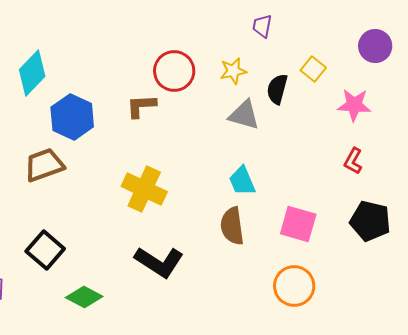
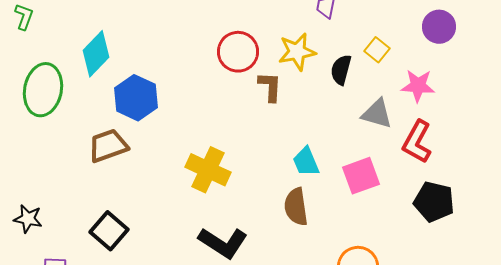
yellow star: (233, 71) -> (297, 52), size x1.4
brown L-shape: (141, 106) -> (270, 87), moved, turned 96
gray triangle: (244, 115) -> (377, 114), moved
red L-shape: (353, 161) -> (417, 142), size x1.6
pink square: (298, 224) -> (361, 176), moved, turned -36

